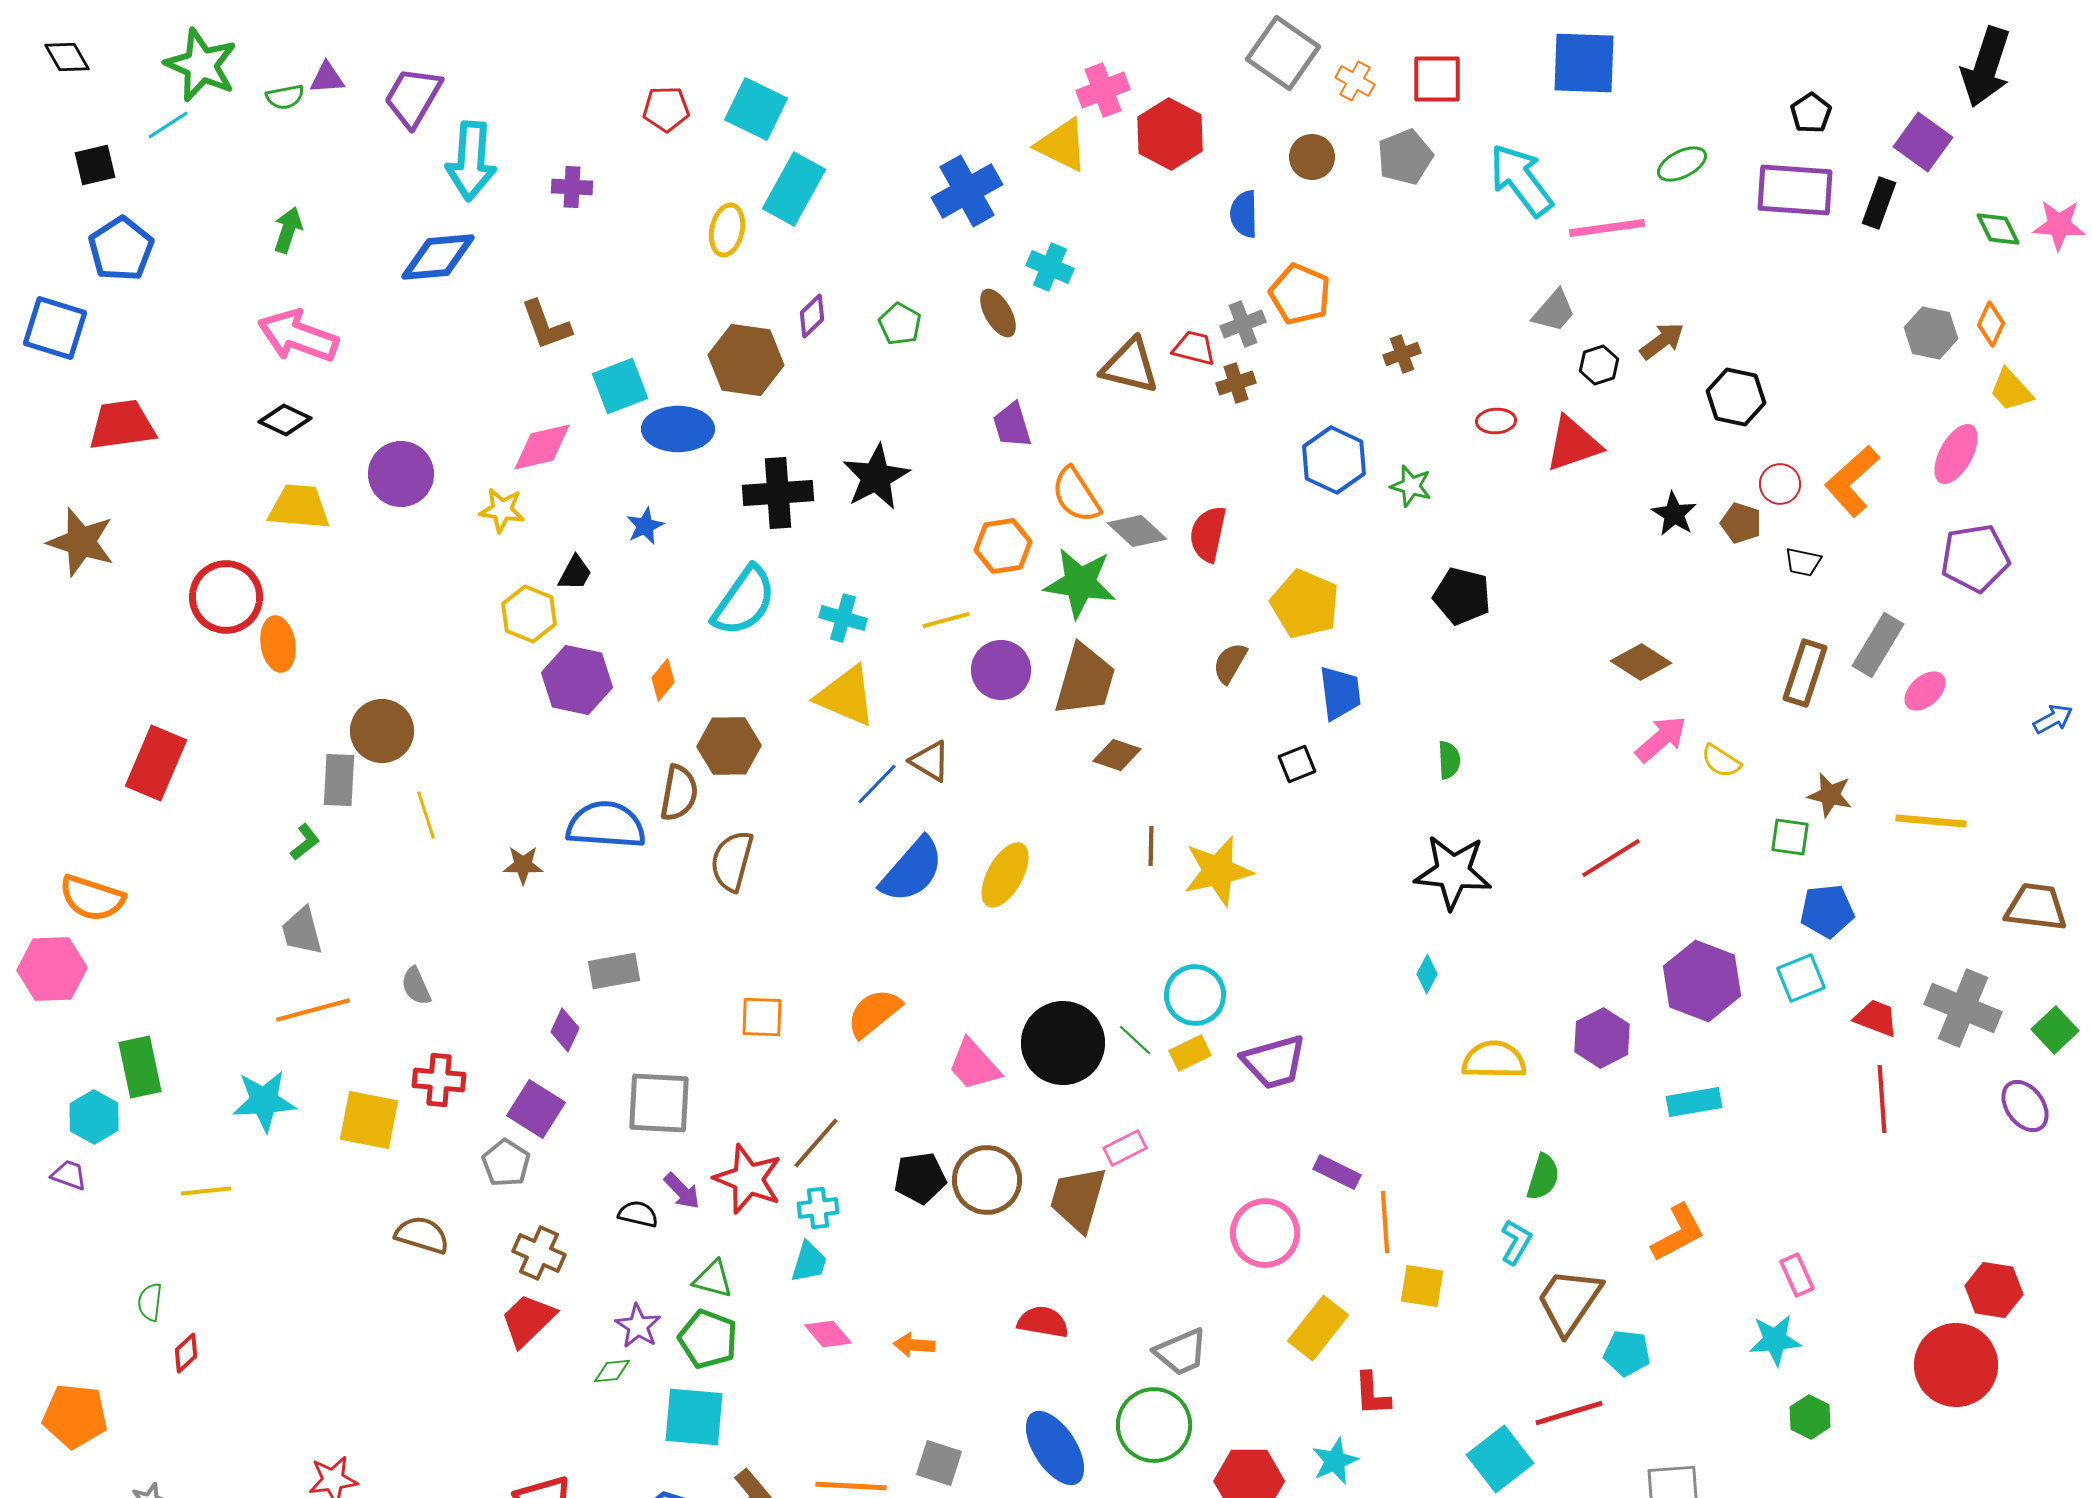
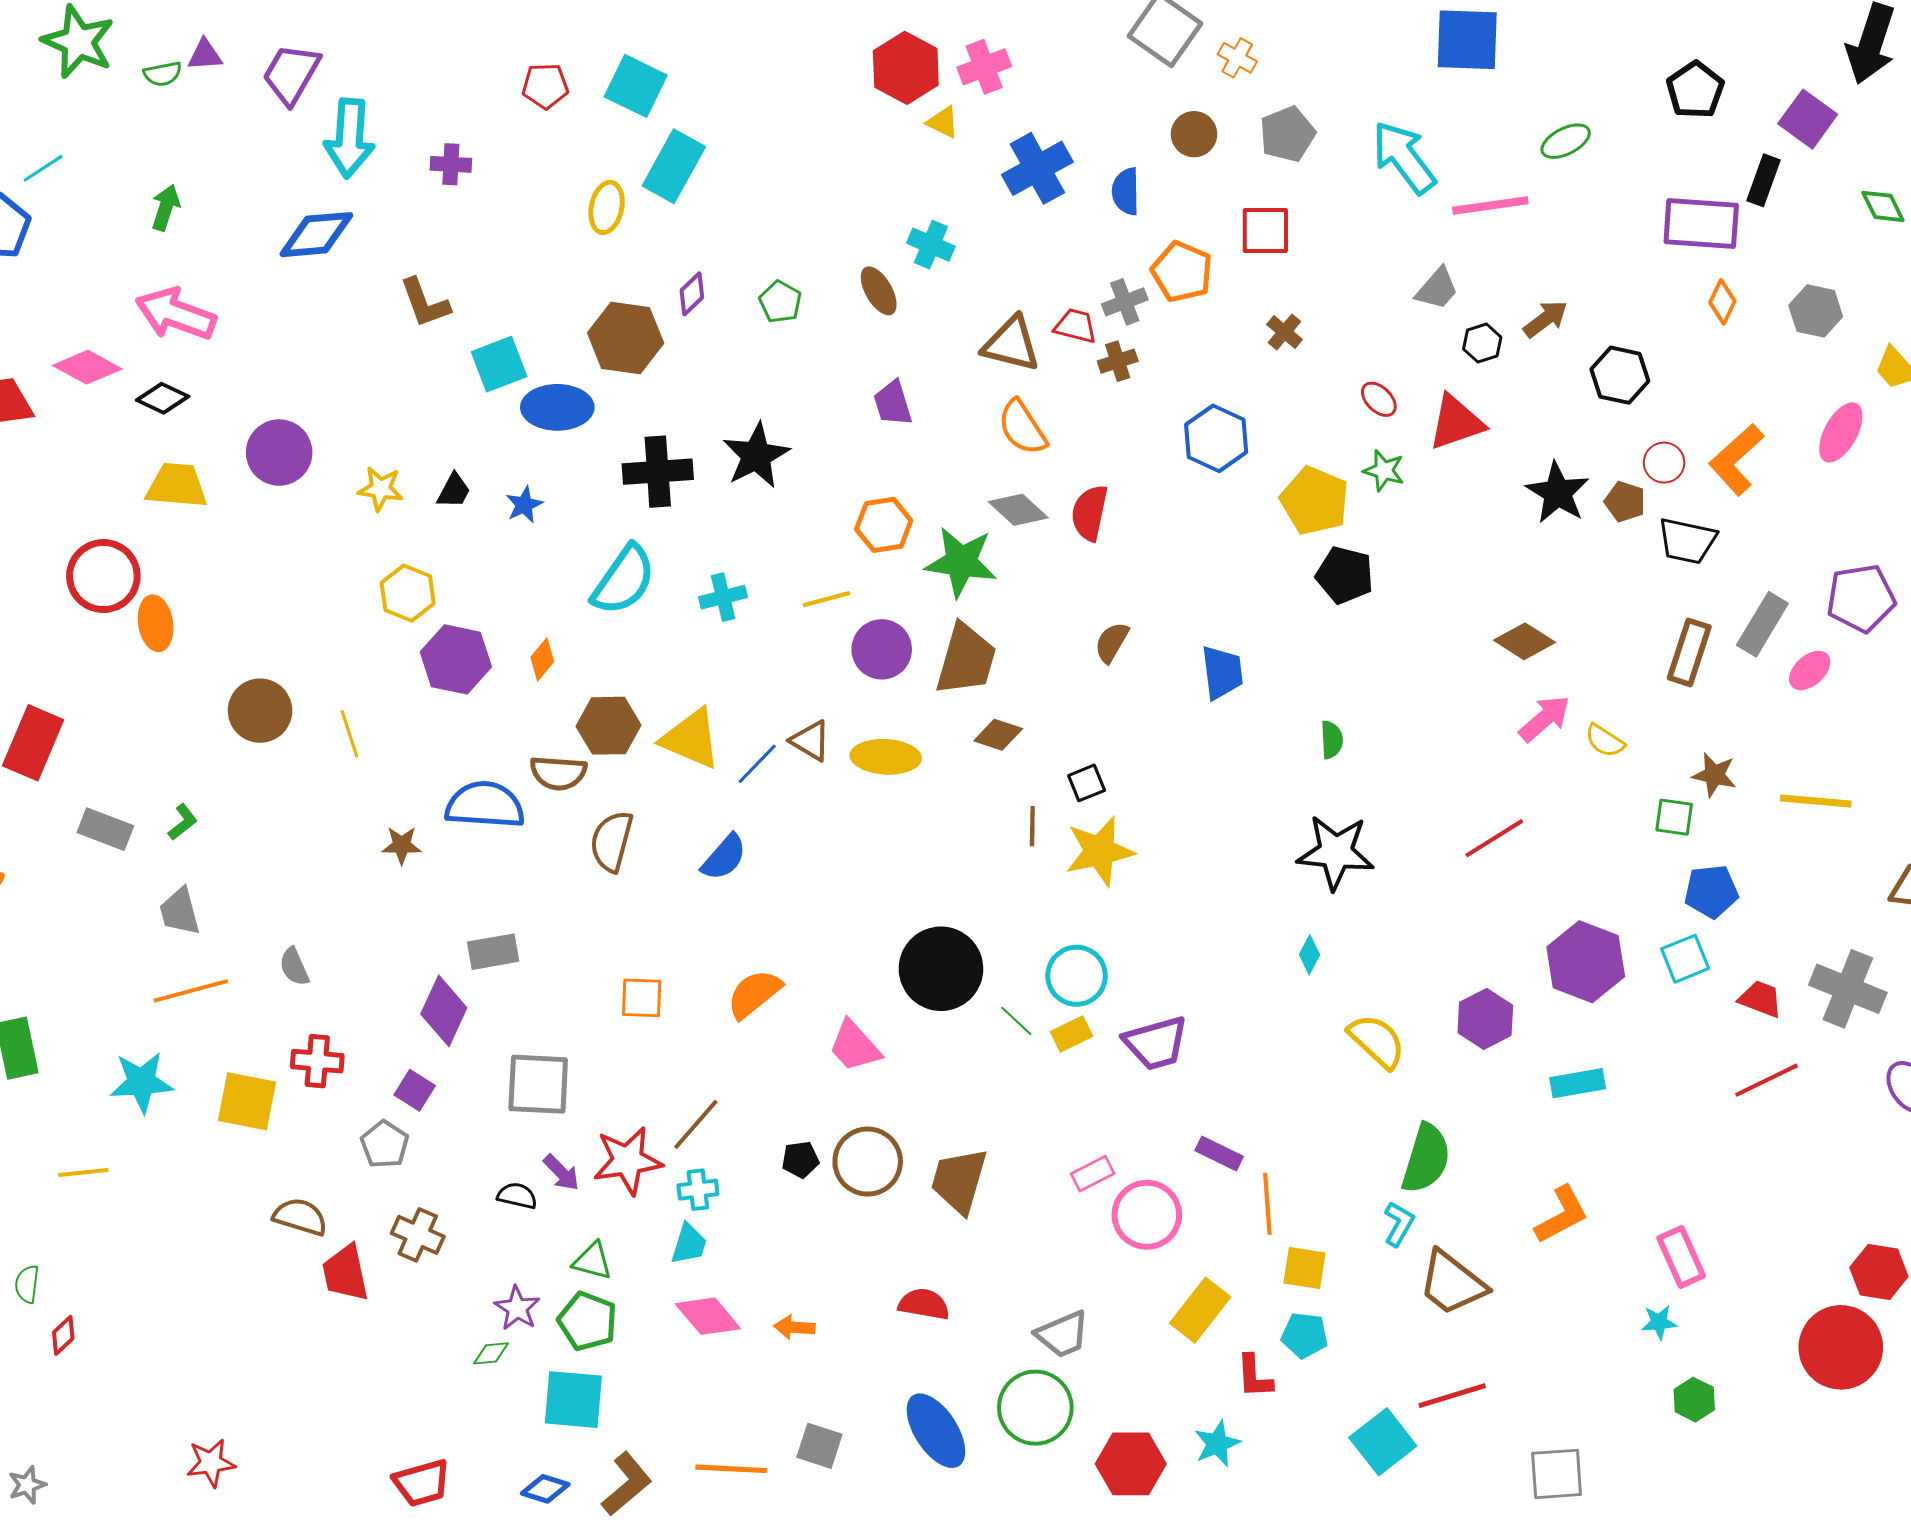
red square: (1437, 79) -> (1265, 231), moved
black pentagon: (1811, 113) -> (1695, 90), size x1.4
cyan line: (168, 125) -> (43, 168), moved
red hexagon: (1170, 134) -> (906, 68), moved
yellow triangle: (1062, 145) -> (943, 122), size x0.6
purple rectangle: (1795, 190) -> (1701, 224), moved
blue cross: (967, 191) -> (1037, 168), moved
orange diamond: (1991, 324) -> (1722, 302), moved
brown cross: (1402, 354) -> (1284, 332), turned -30
red ellipse: (1496, 421) -> (1379, 399), turned 48
pink diamond: (542, 447) -> (87, 367), moved, turned 42
green star: (1411, 486) -> (1384, 471), moved
orange semicircle: (1076, 495) -> (1022, 427), moved
black star: (1674, 514) -> (1558, 493), size x1.4
purple pentagon: (1975, 558) -> (1861, 598), moved
black trapezoid: (1803, 562) -> (1687, 541), size x1.6
black trapezoid: (575, 573) -> (454, 491), moved
yellow pentagon: (1305, 604) -> (1315, 501), moved
cyan cross: (843, 618) -> (723, 597), turned -30
yellow triangle: (846, 696) -> (691, 739), moved
black square: (1297, 764) -> (1087, 783), moved
gray rectangle: (339, 780) -> (105, 829), moved, turned -72
brown semicircle: (679, 793) -> (558, 773), turned 84
yellow line: (426, 815) -> (349, 734), moved
blue semicircle: (912, 870) -> (724, 857), moved, size x0.7
yellow ellipse: (1005, 875) -> (886, 757), moved, turned 64
purple diamond: (565, 1030) -> (444, 1011), size x1.6
black circle: (1063, 1043) -> (941, 969), moved
yellow semicircle: (1494, 1060) -> (1377, 1041), turned 42
red line: (1882, 1099) -> (1766, 1080), turned 68
purple square: (536, 1109) -> (415, 1090), size x0.7
pink rectangle: (1125, 1148) -> (1093, 1174), moved
green semicircle: (1543, 1177) -> (1426, 1159), size x1.5
black pentagon: (920, 1178) -> (800, 1160), size x0.7
red star: (748, 1179) -> (628, 1161), turned -30
pink rectangle: (1797, 1275) -> (1681, 1257), size x1.4
brown trapezoid: (1569, 1301) -> (1452, 1283), turned -86
red trapezoid: (528, 1320) -> (345, 1273), moved, turned -58
pink diamond: (828, 1334) -> (708, 1316), size x1.4
cyan star: (1775, 1340) -> (1659, 1322), size x0.7
cyan pentagon: (1627, 1353) -> (1305, 1335), moved

